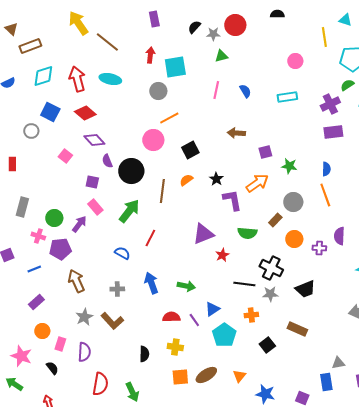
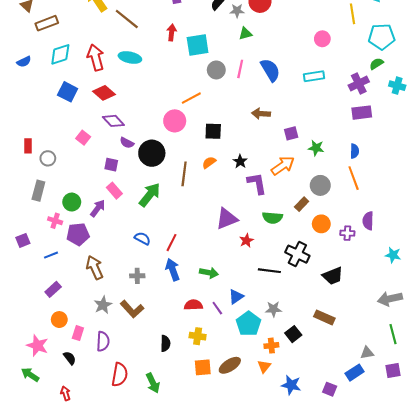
gray circle: (158, 91) -> (216, 70), moved
blue semicircle: (245, 91) -> (270, 70), size x1.6
gray circle: (31, 131) -> (48, 158), moved
black square: (190, 150) -> (213, 131), turned 30
purple semicircle: (107, 161) -> (127, 143), turned -40
red line: (150, 238) -> (172, 243), moved
gray star: (270, 294) -> (273, 309), moved
orange cross: (251, 315) -> (271, 346), moved
blue rectangle: (326, 382) -> (355, 373), turned 66

